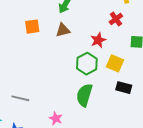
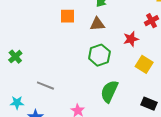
green hexagon: (87, 64) -> (99, 55), moved
black rectangle: (124, 88) -> (149, 104), moved

